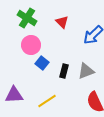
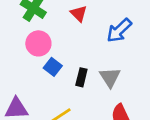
gray triangle: (86, 71) -> (110, 77), turned -42

